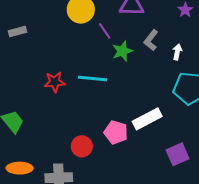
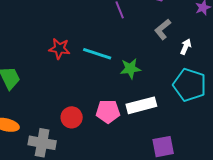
green star: (122, 51) -> (130, 69), moved
pink pentagon: (116, 132) -> (108, 111), turned -30

